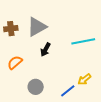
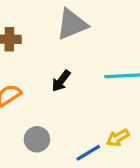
gray triangle: (37, 27) -> (72, 24), moved

